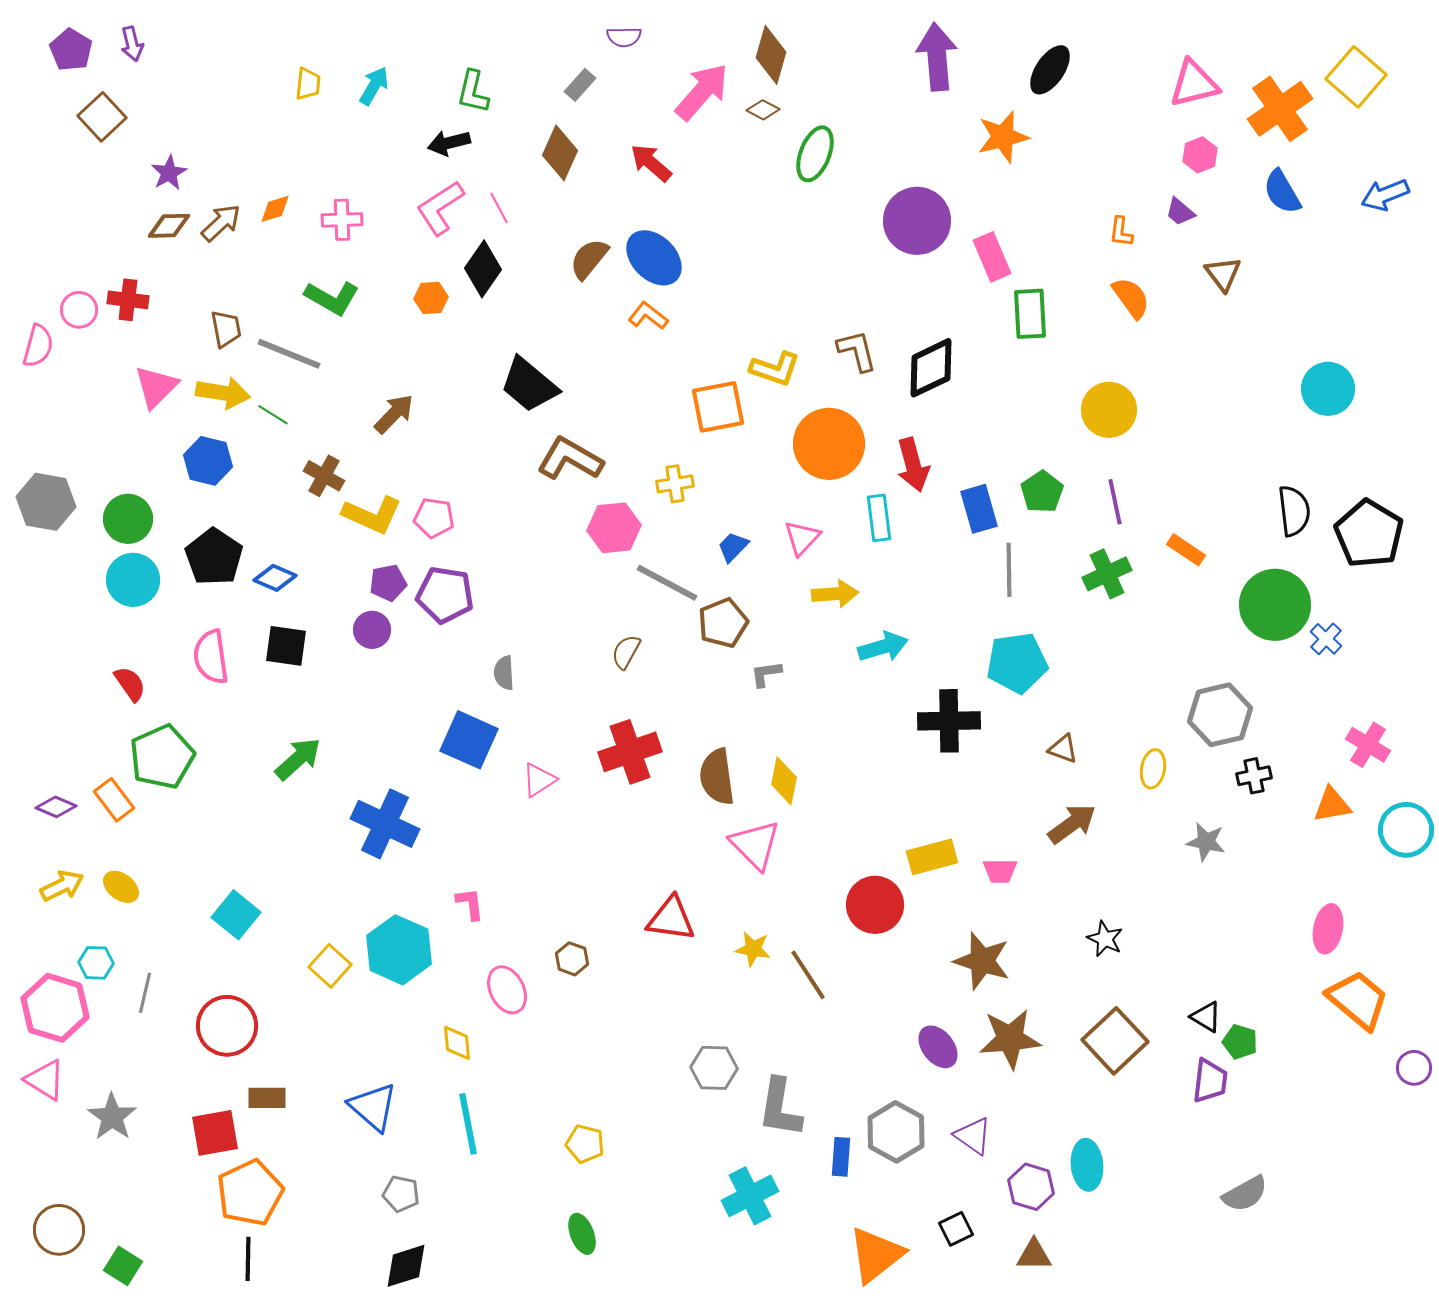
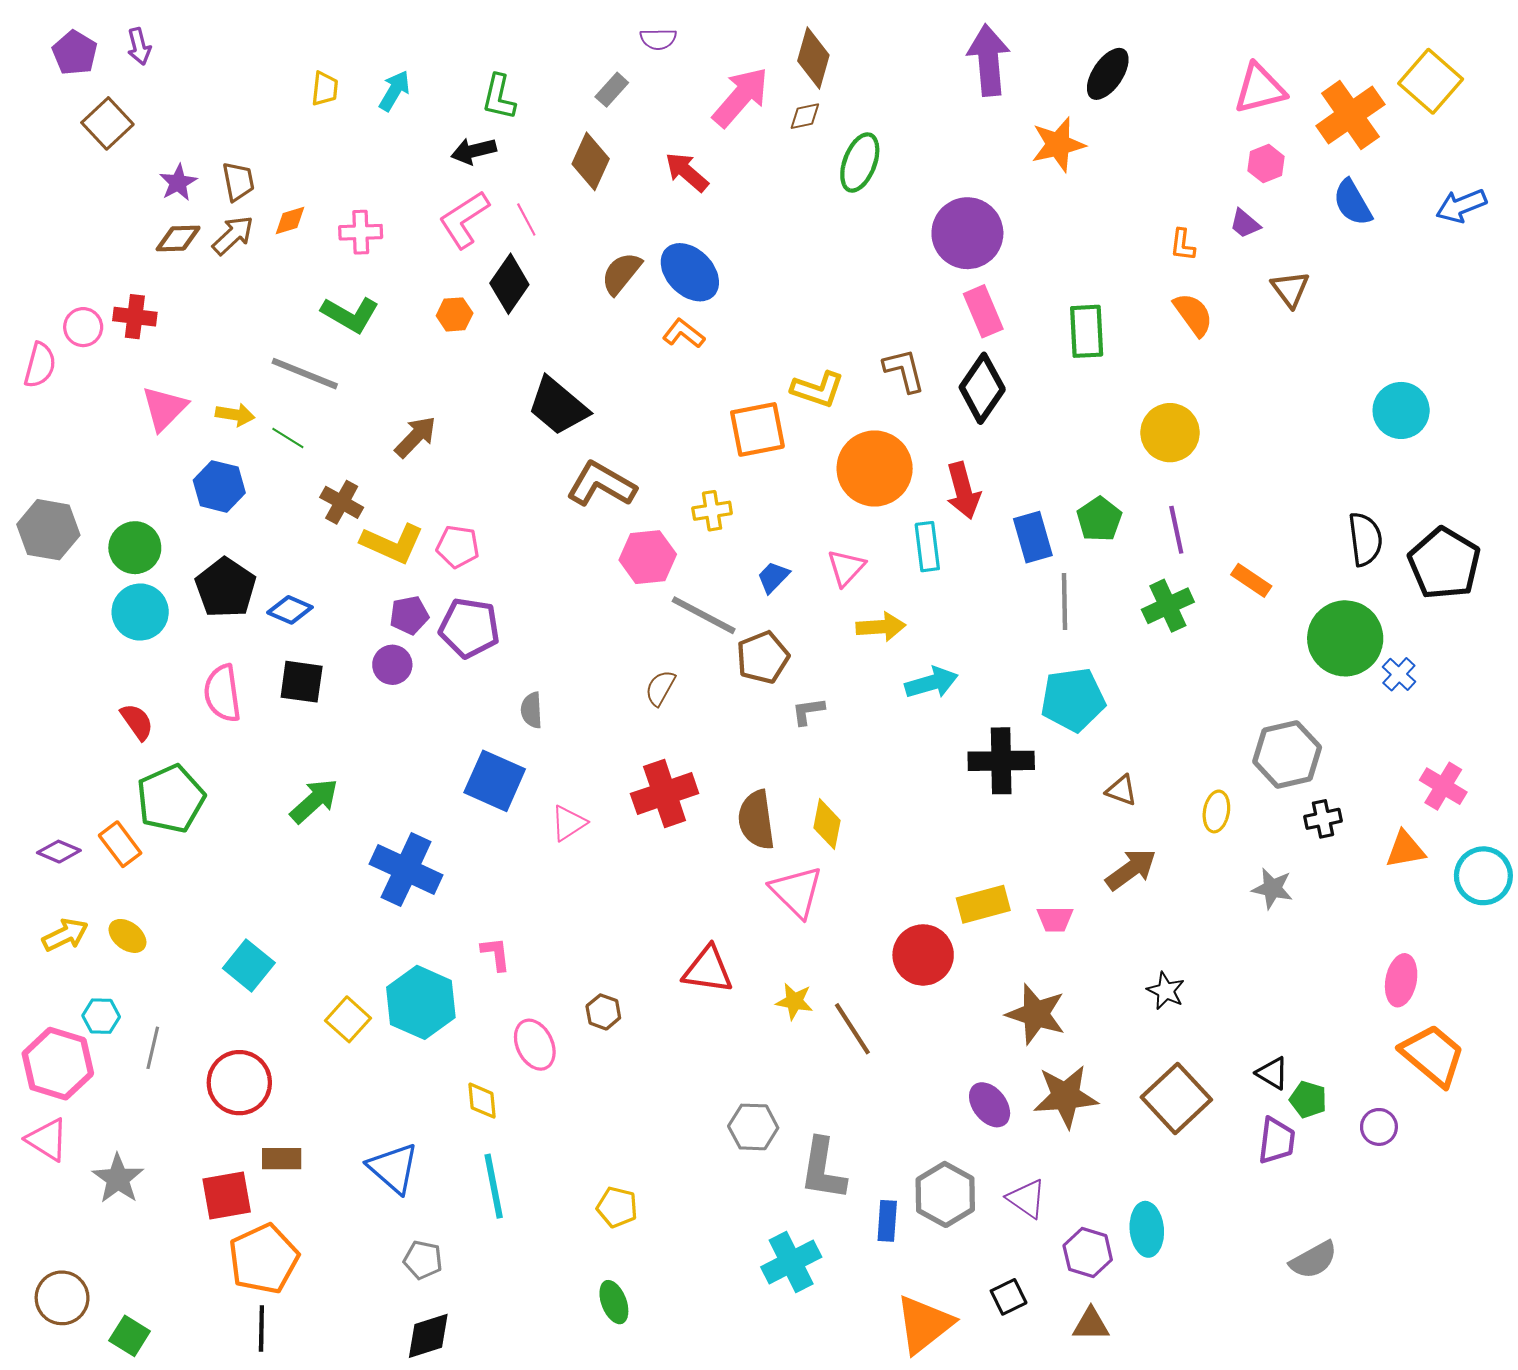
brown diamond: (763, 110) -> (805, 116), turned -40
pink rectangle: (992, 257) -> (983, 311), moved
brown trapezoid: (226, 329) -> (238, 181), moved
black diamond: (931, 368) -> (982, 388), turned -30
yellow arrow: (223, 393) -> (235, 415), size x0.7
purple circle: (1414, 1068) -> (1379, 1127), moved

